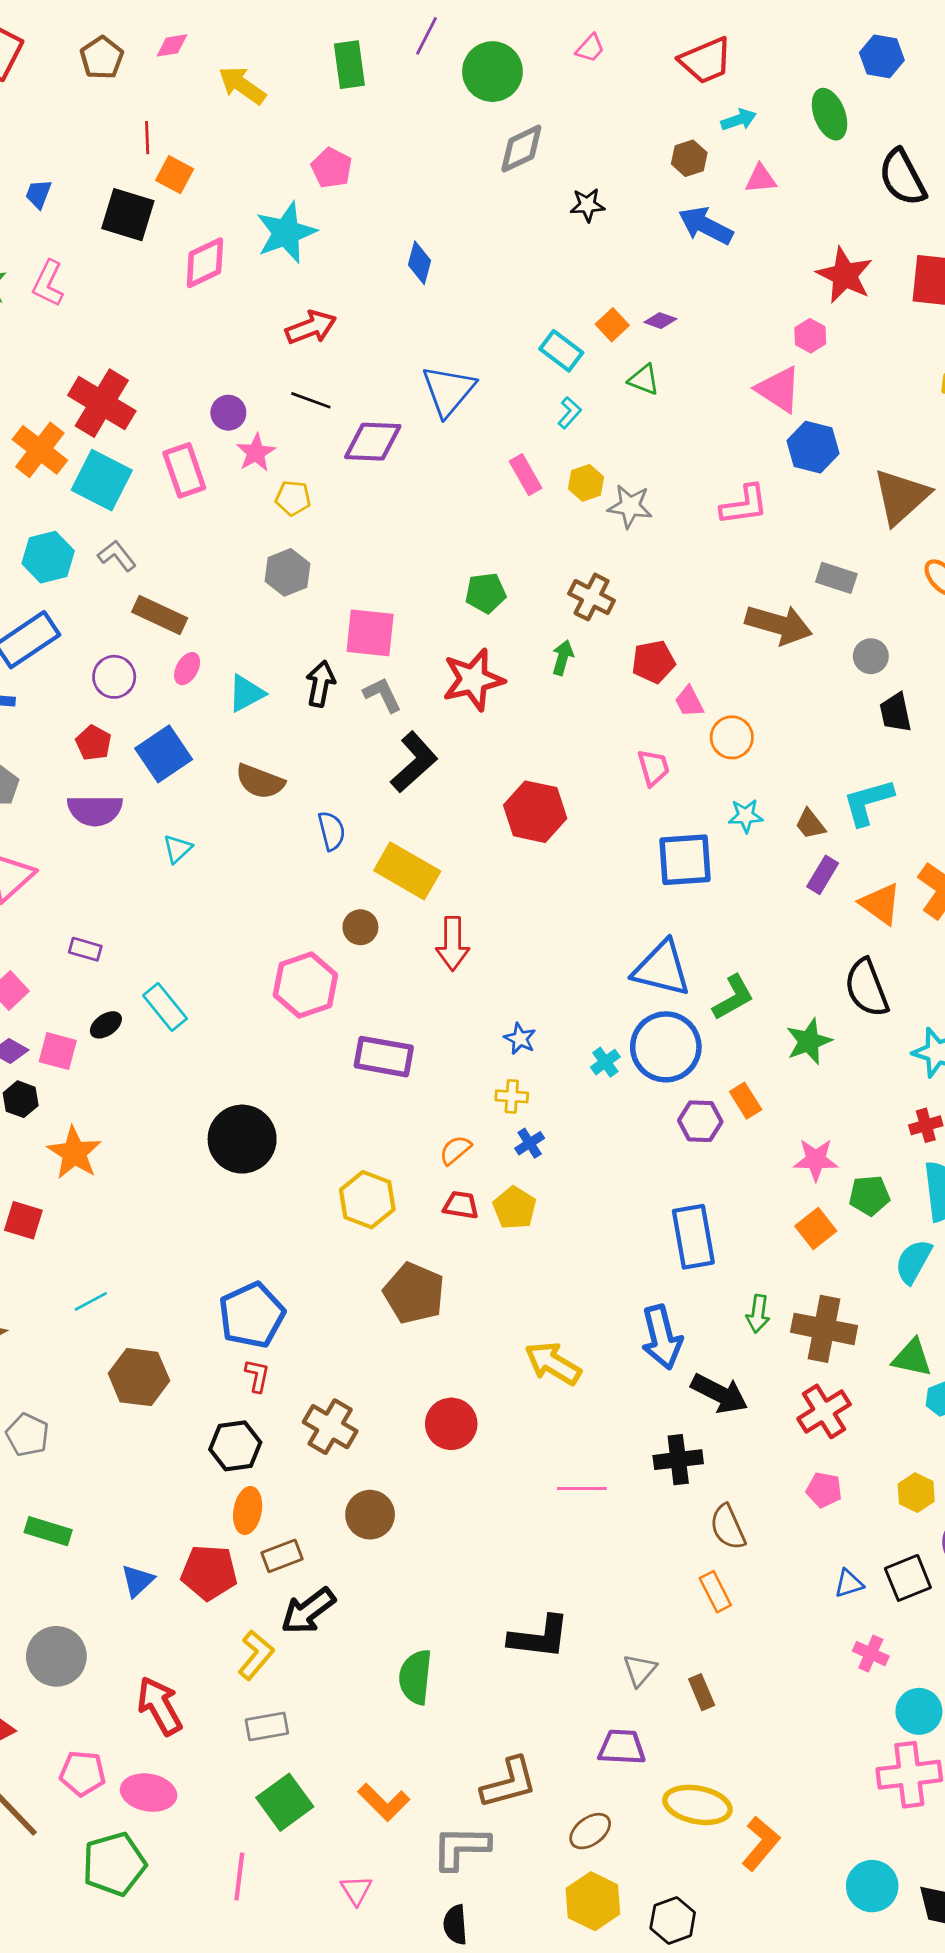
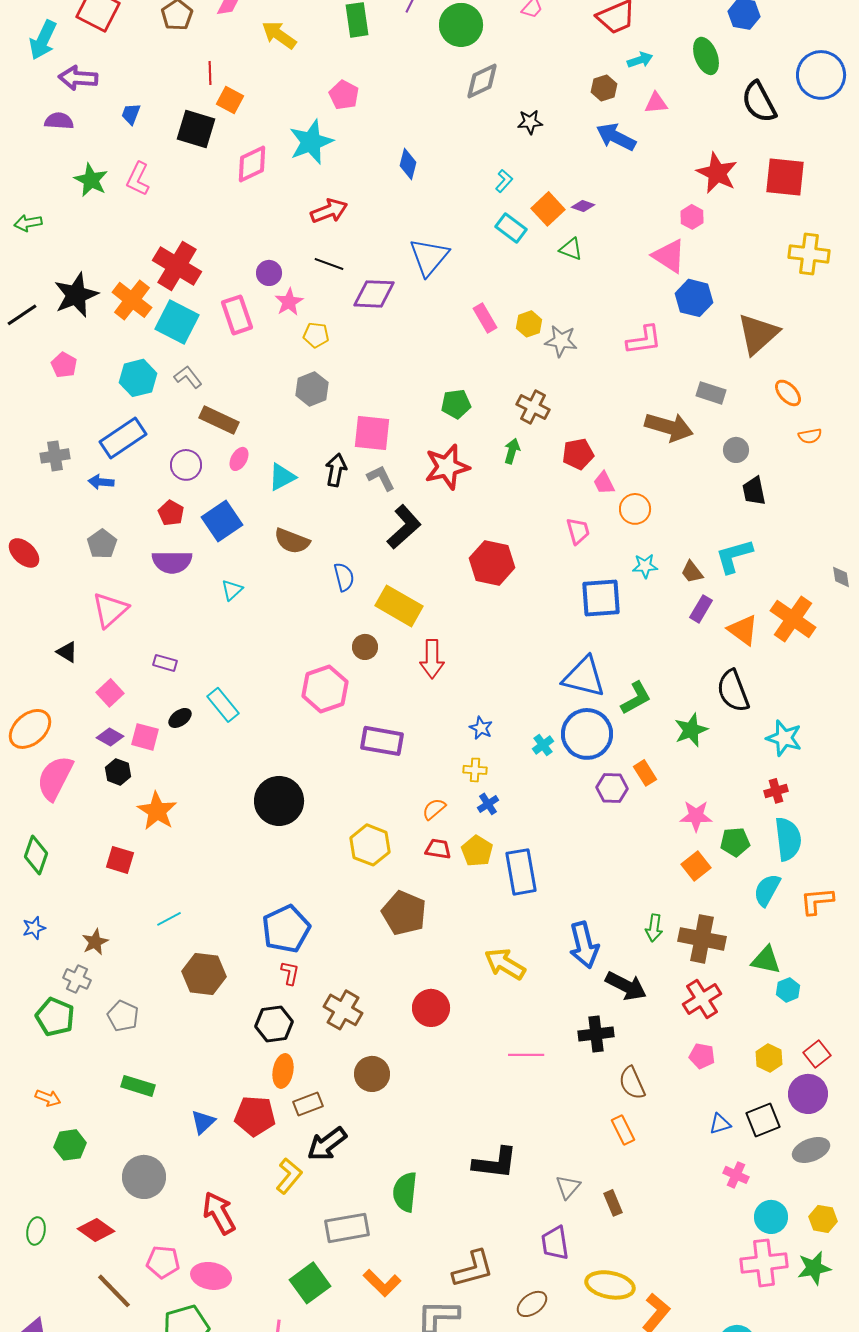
orange square: (612, 325) -> (548, 209), size x1.4
cyan L-shape: (570, 413) -> (504, 181), moved
blue rectangle: (693, 1237) -> (521, 872), moved
gray rectangle: (267, 1727) -> (347, 1228), moved, size x1.4
purple trapezoid: (622, 1747) -> (555, 1243), turned -102

